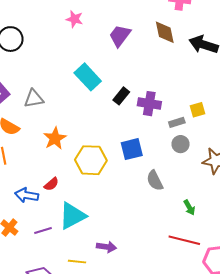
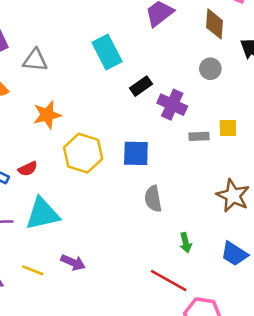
gray circle: (181, 144) -> (210, 69), moved

